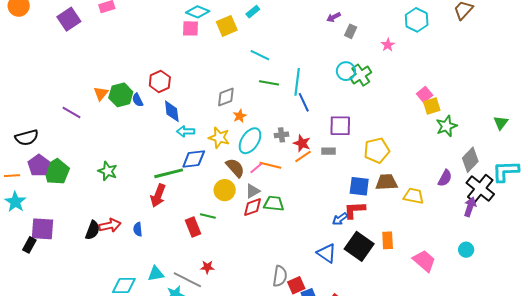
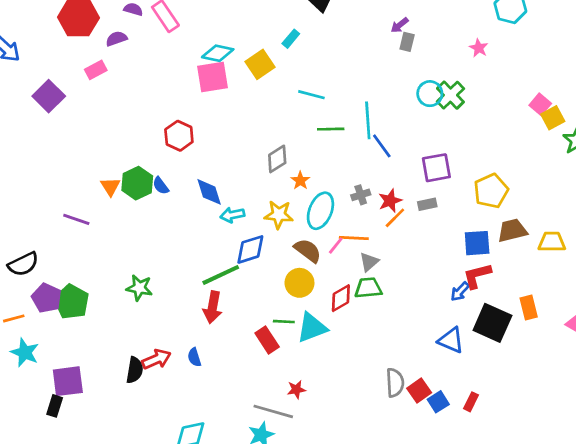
pink square: (191, 28) -> (213, 77), size x1.4
gray rectangle: (351, 31) -> (407, 42), moved
red hexagon: (160, 81) -> (179, 136), moved
red star: (302, 143) -> (390, 201), turned -30
gray triangle: (253, 191) -> (369, 262), moved
cyan triangle: (156, 274) -> (312, 328), moved, size x1.4

